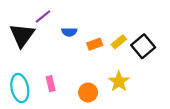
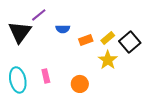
yellow star: (119, 81) -> (108, 60), moved

